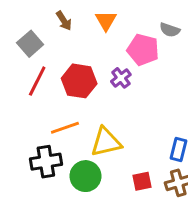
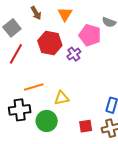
red hexagon: (79, 81) -> (50, 43), moved
yellow triangle: (106, 142) -> (62, 98), size x0.7

